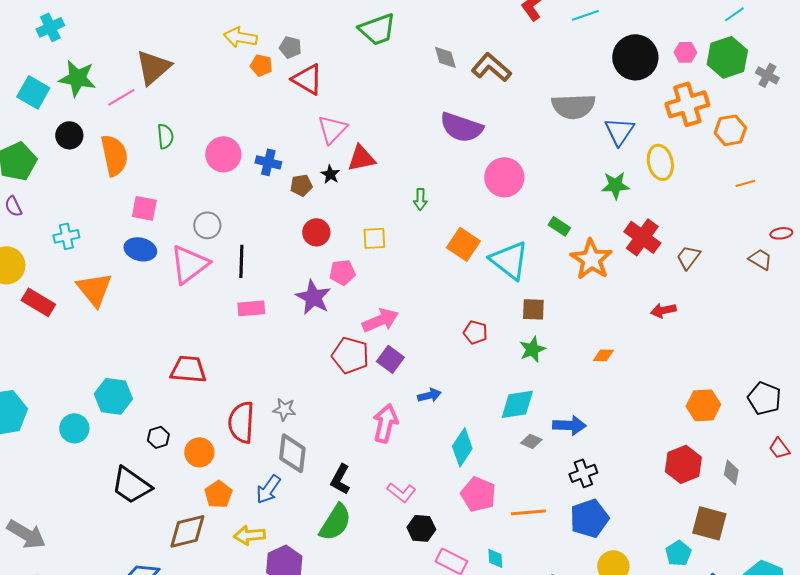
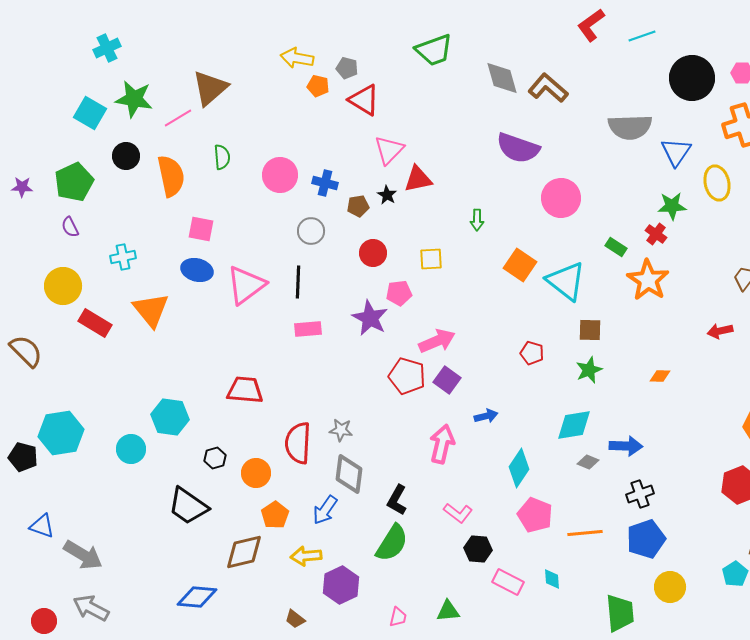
gray diamond: (445, 57) -> (502, 78), size x1.4
gray circle: (207, 225) -> (311, 231), moved
red cross: (642, 237) -> (656, 234), moved, size x0.6

